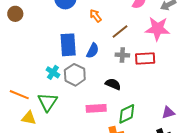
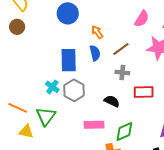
blue semicircle: (93, 51) -> (95, 53), moved, turned -42
red rectangle: (145, 59) -> (144, 92), moved

